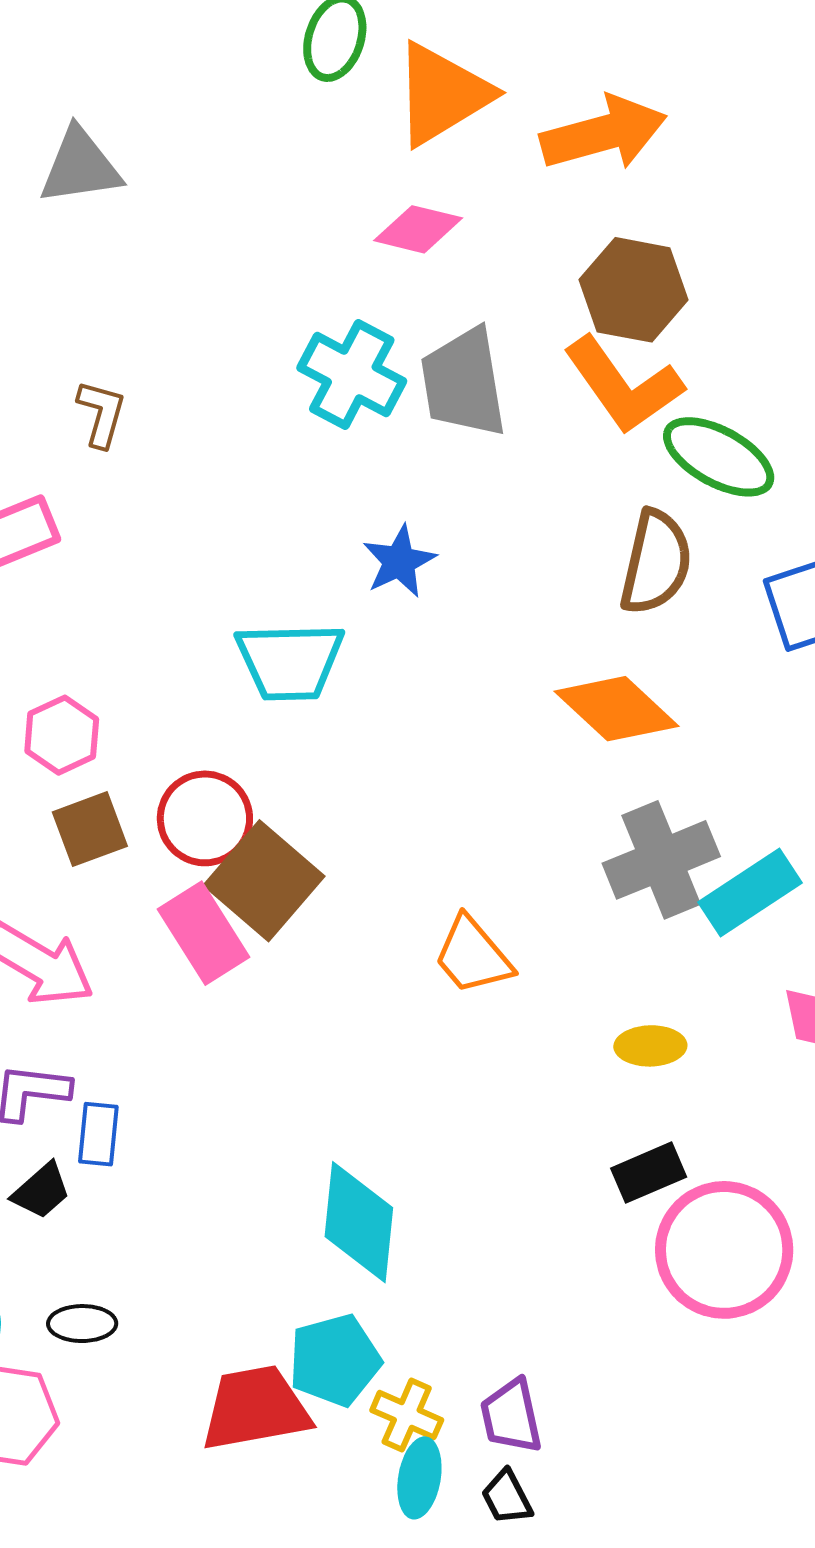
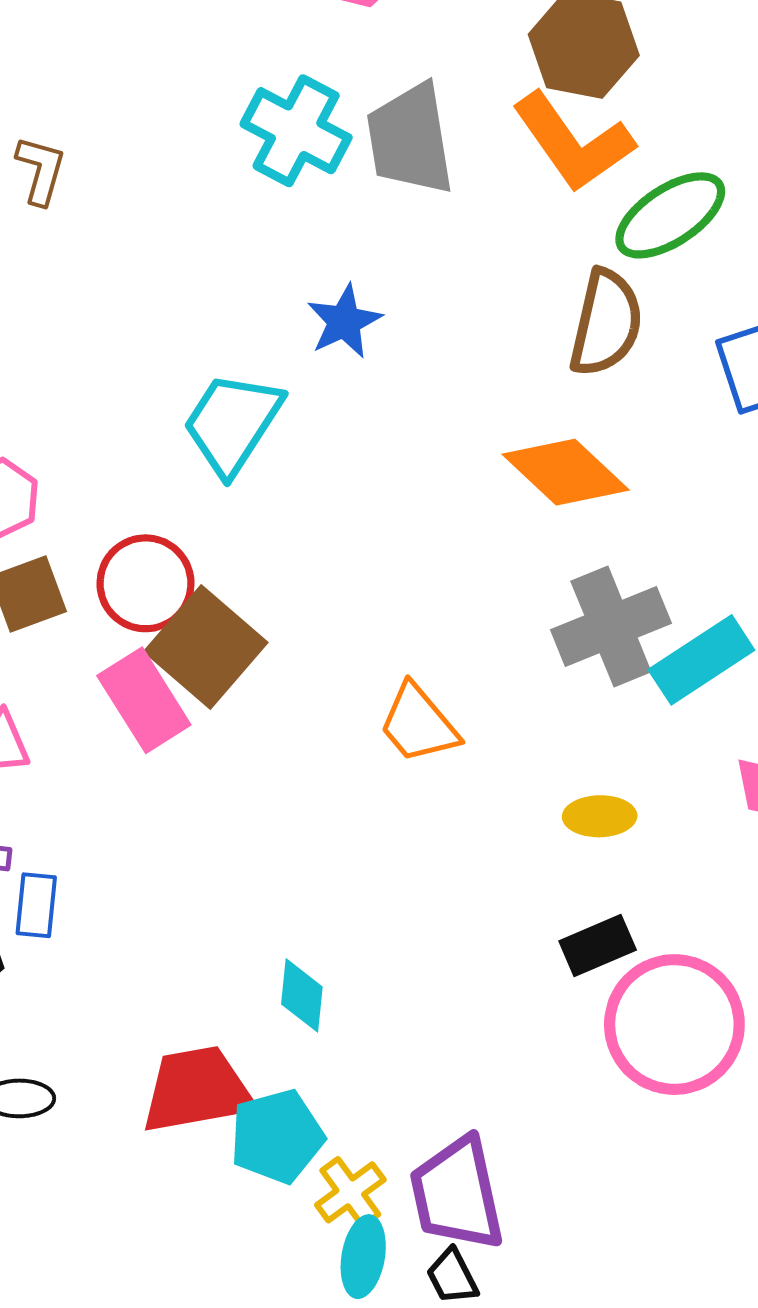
green ellipse: (719, 457) -> (670, 215), turned -62
cyan trapezoid: (290, 661) -> (232, 423), turned 124
cyan diamond: (359, 1222) -> (302, 995), size x0.6
red trapezoid: (255, 1408) -> (197, 1090), moved
yellow cross: (407, 1415) -> (350, 1192), turned 30
purple trapezoid: (511, 1416) -> (457, 1194), size x1.5

